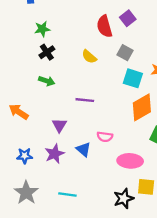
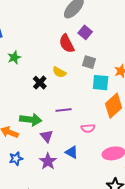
black cross: (47, 52) -> (40, 83), moved
green arrow: (47, 81) -> (31, 120), moved, size x1.5
pink semicircle: (105, 137) -> (88, 128), moved
blue star: (25, 156) -> (16, 159), moved

